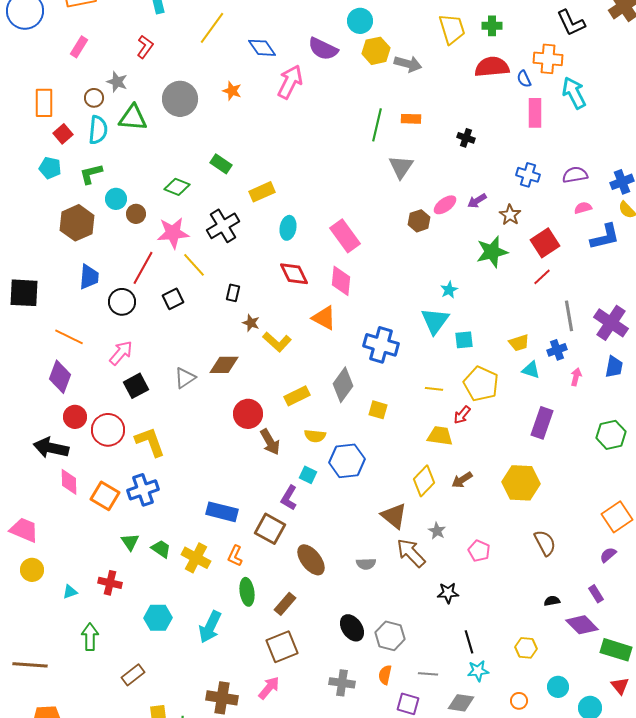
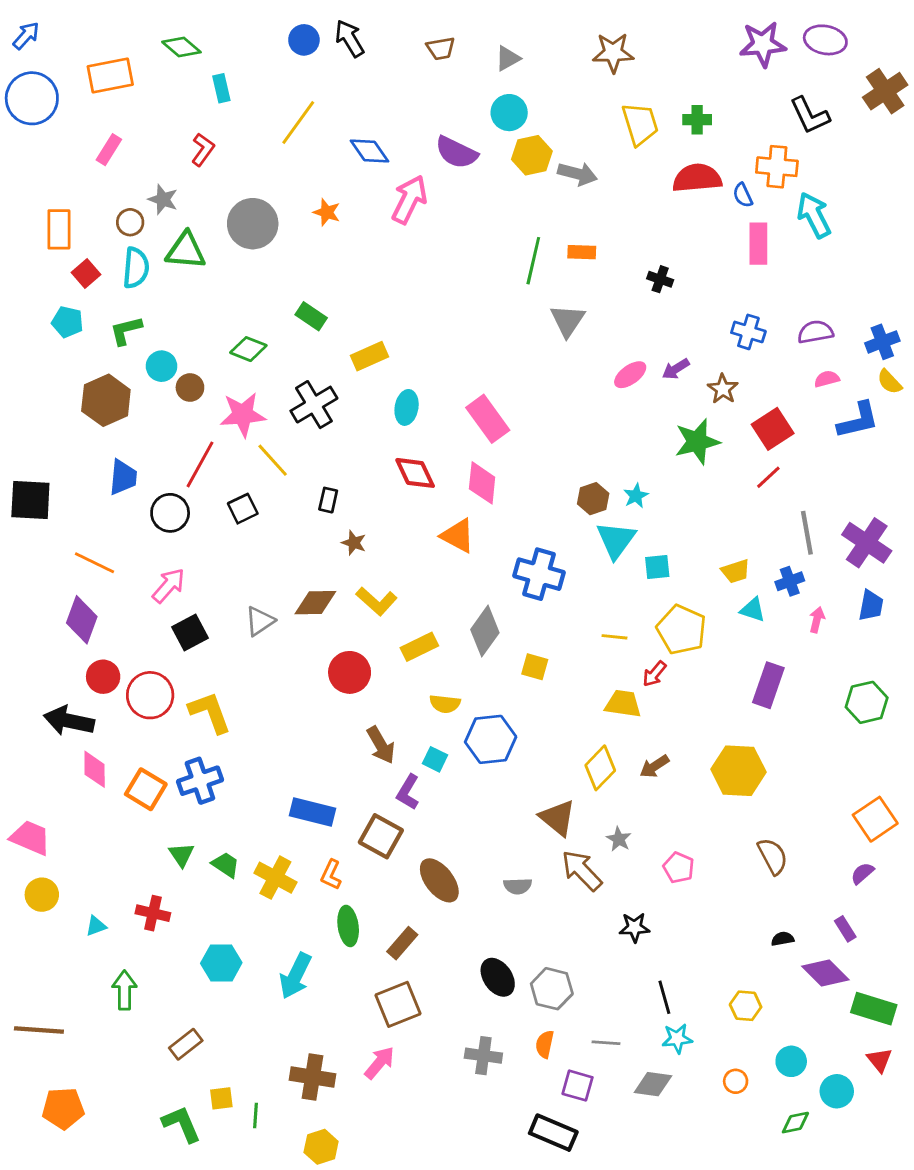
brown hexagon: (419, 221) -> (593, 499), moved
yellow L-shape: (277, 342) -> (377, 601), moved
brown arrow: (270, 442) -> (381, 745), moved

